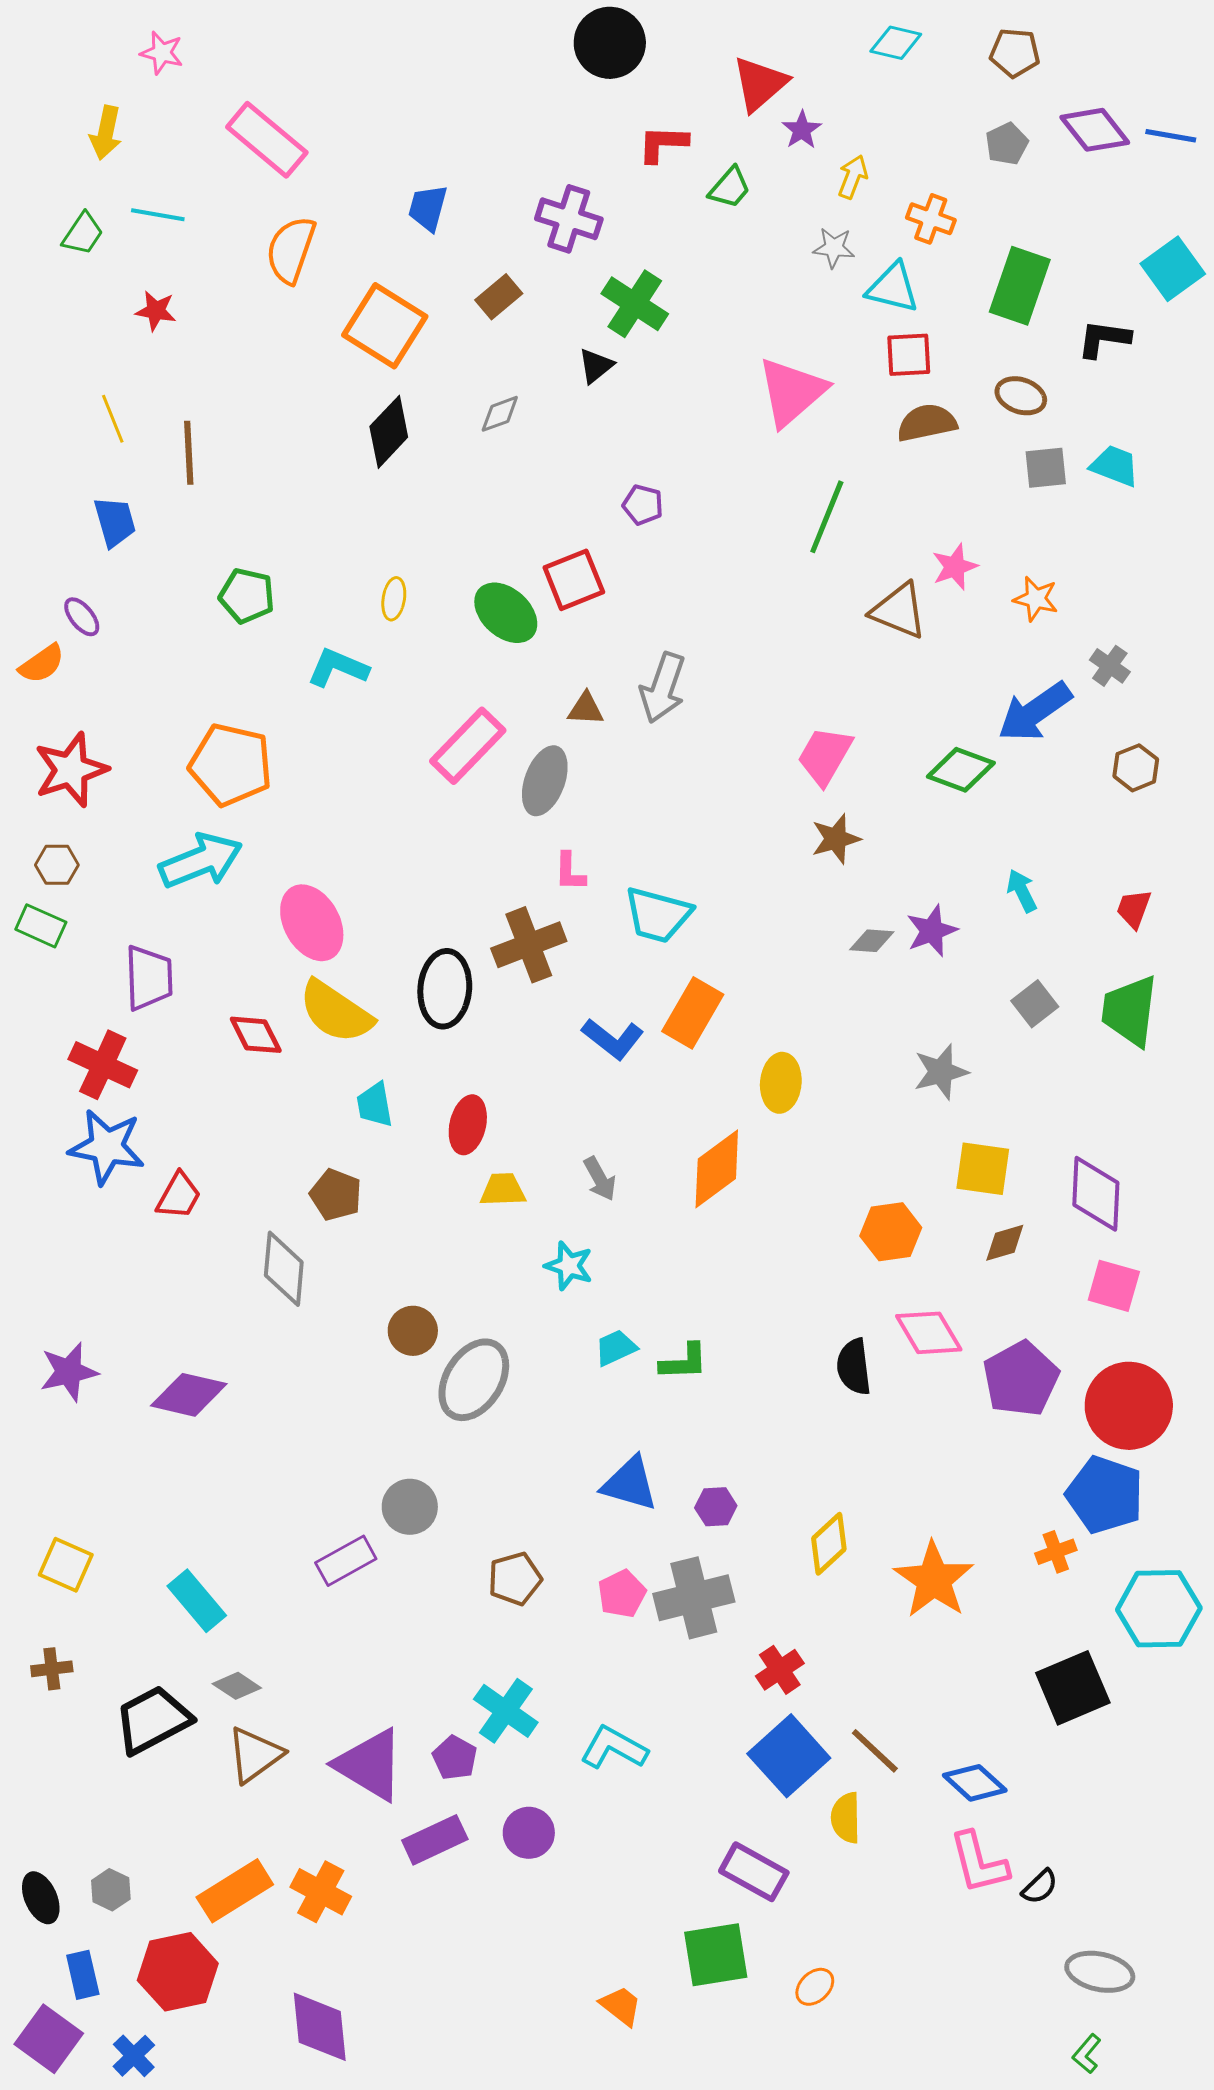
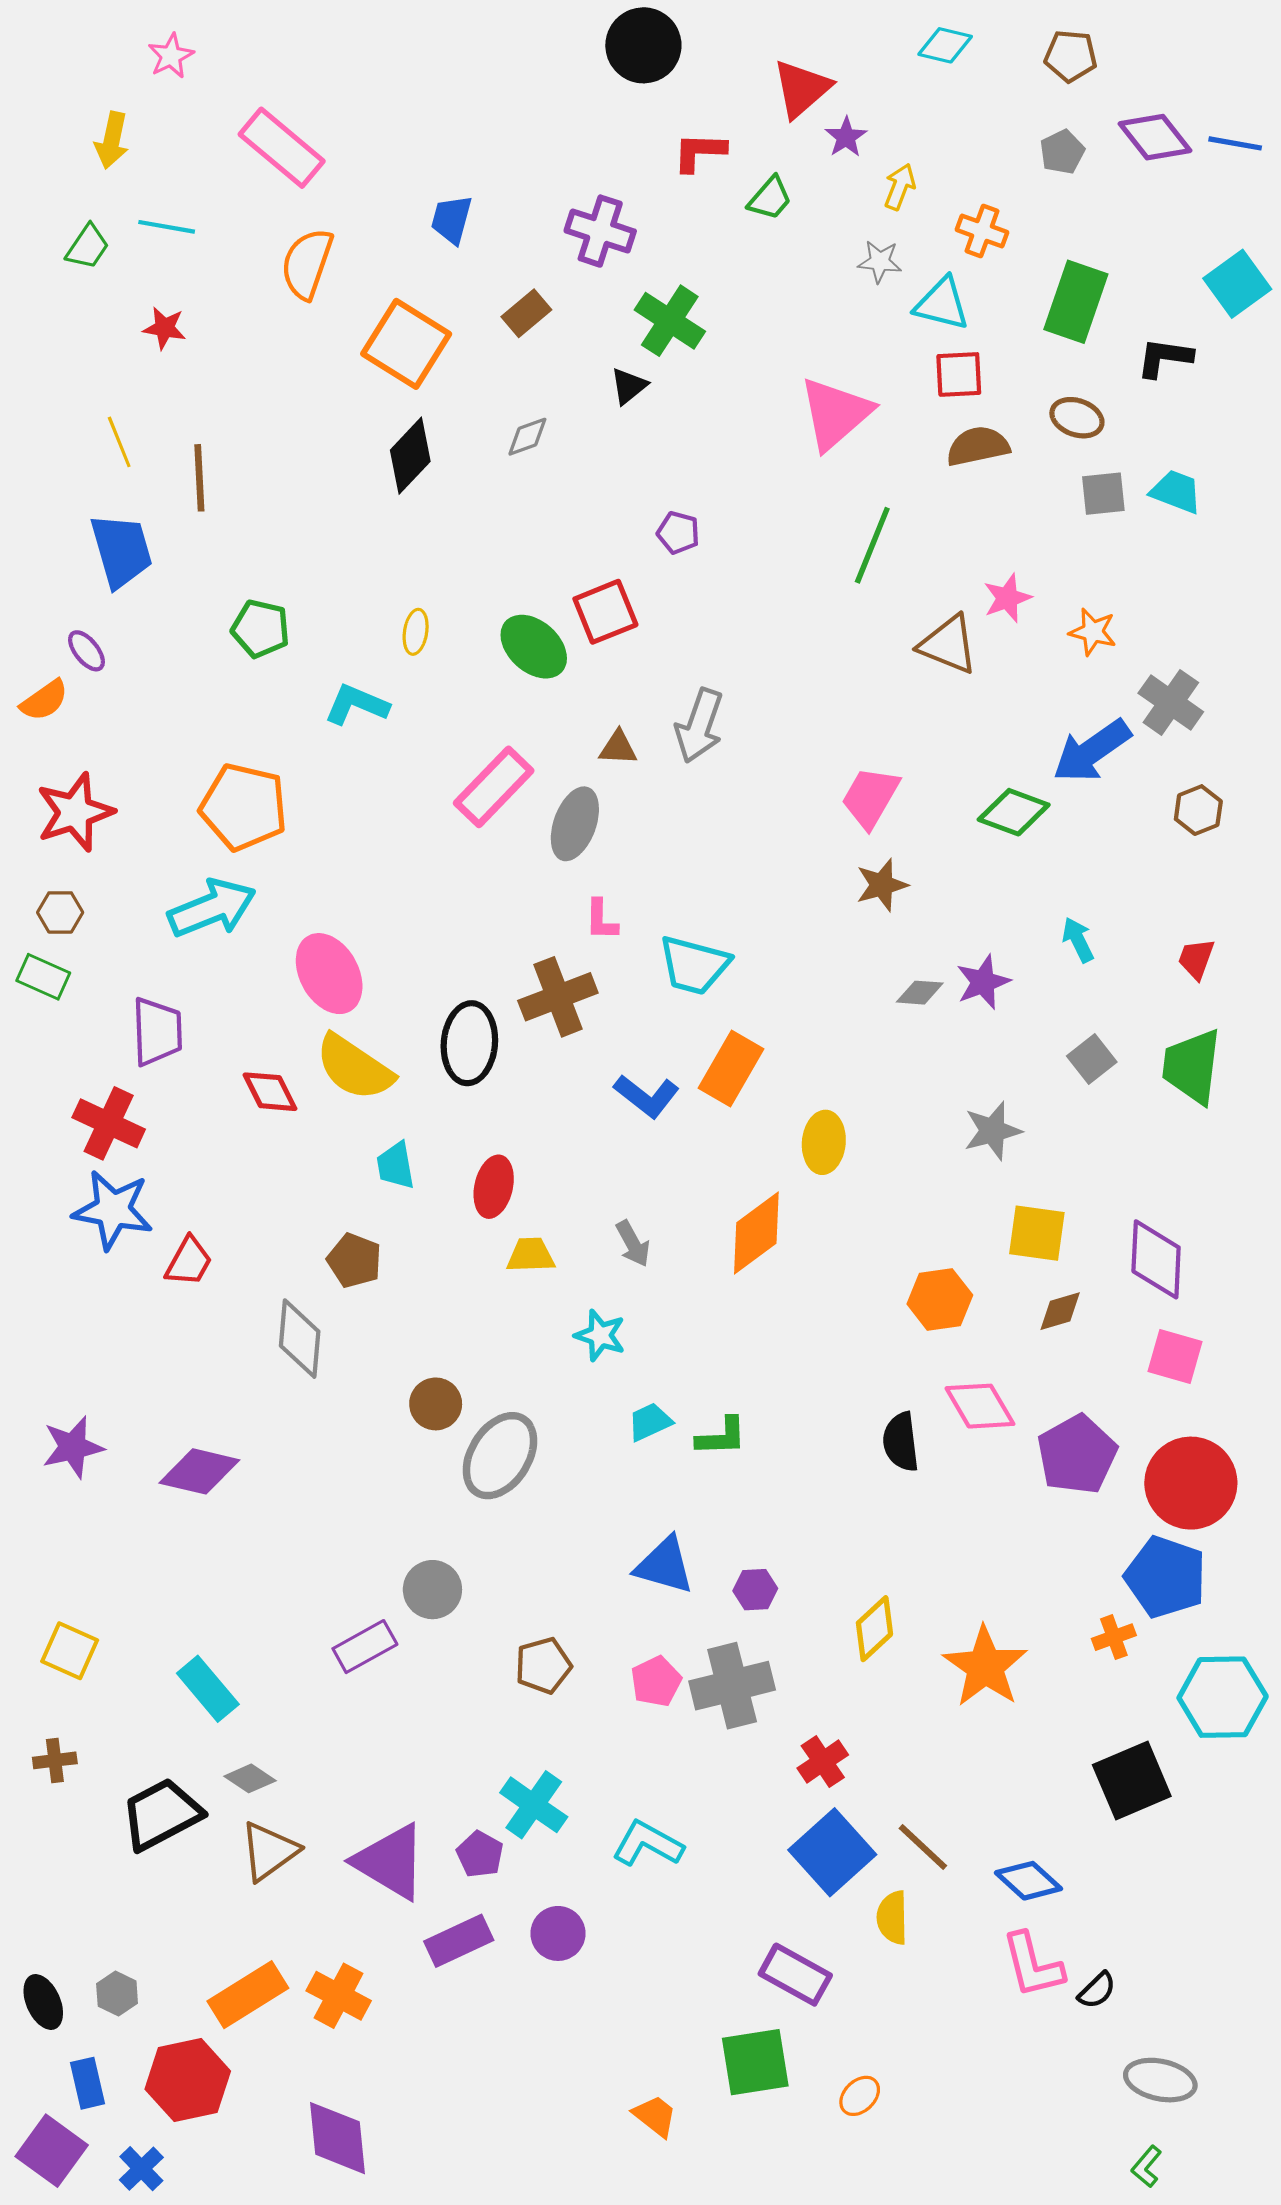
pink star: (162, 53) -> (171, 56), turned 30
blue trapezoid: (115, 522) -> (121, 551), size x1.4
gray cross: (1110, 666) -> (1171, 702), size x1.5

